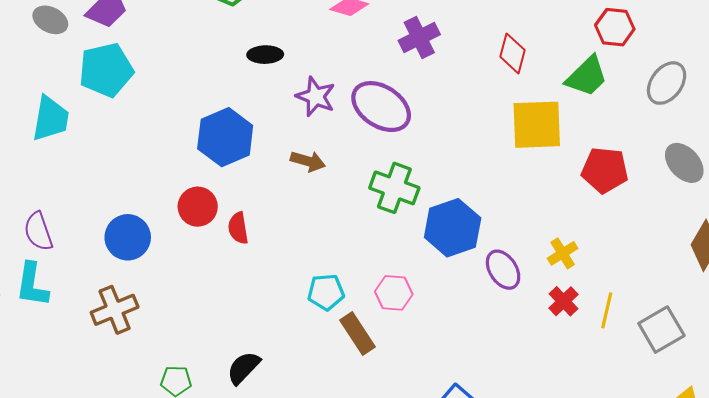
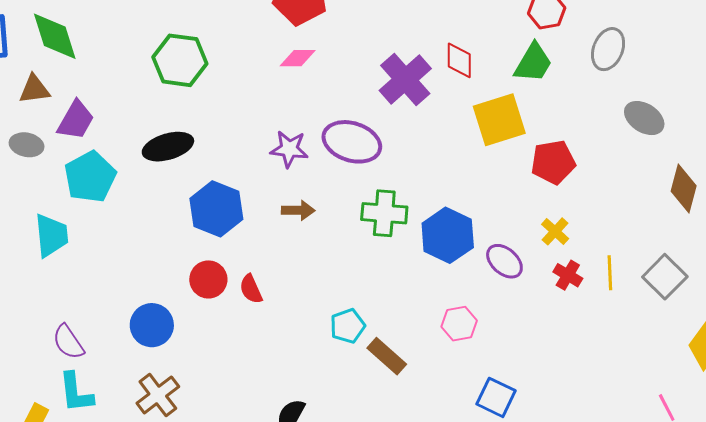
purple cross: (419, 37) -> (405, 79), moved, size x1.4
black ellipse: (265, 55) -> (168, 147), moved, size x1.5
red pentagon: (605, 170) -> (553, 162), moved
pink hexagon: (394, 293) -> (459, 324), moved

